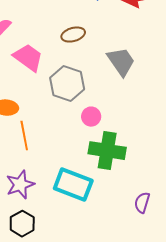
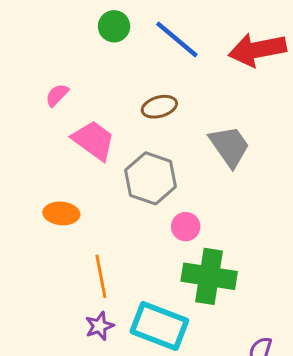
orange line: (24, 136) -> (101, 276), moved
purple star: (20, 185) -> (99, 326), moved, size x0.7

